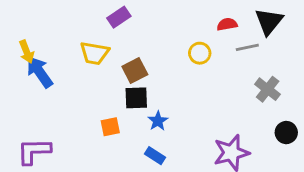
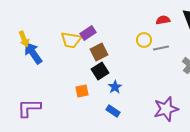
purple rectangle: (119, 17) -> (88, 33), moved
gray line: (247, 47) -> (161, 48), moved
black square: (136, 98) -> (100, 71), turned -30

